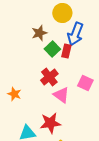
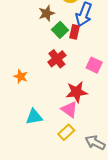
pink triangle: (61, 95) -> (69, 110), moved
red star: (50, 123) -> (77, 92), moved

